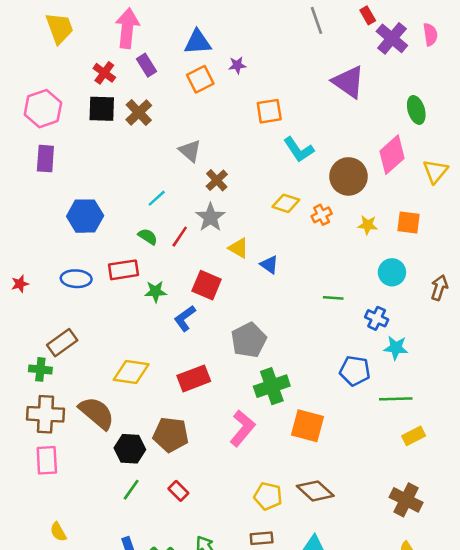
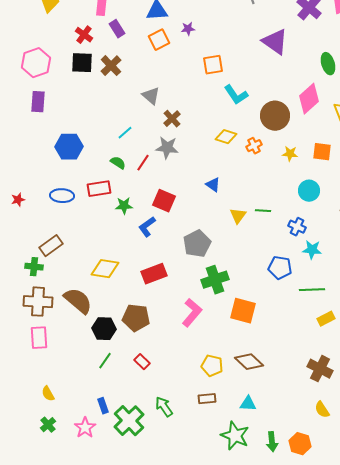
gray star: (210, 217) -> (167, 148), turned -30
yellow triangle: (239, 248) -> (238, 216), moved, turned 36

